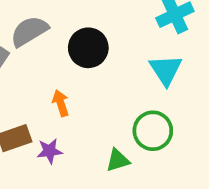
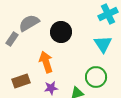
orange arrow: (61, 103) -> (46, 62), size x1.5
purple star: (50, 151) -> (51, 88), moved

